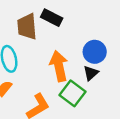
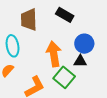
black rectangle: (52, 18) -> (65, 15), moved
black triangle: (91, 73) -> (80, 61), turned 40

